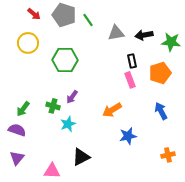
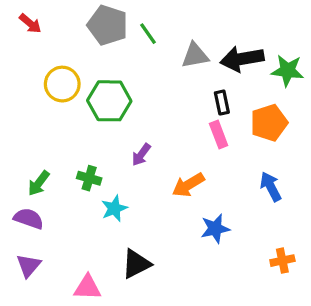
red arrow: (34, 14) -> (30, 24), moved
black arrow: (144, 35) -> (242, 59), size x1.4
yellow circle: (28, 43) -> (62, 84), moved
purple arrow: (72, 97) -> (141, 155), moved

